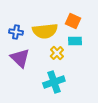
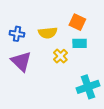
yellow semicircle: (45, 31) -> (48, 33), size x0.7
cyan cross: (54, 82) -> (88, 87), moved

